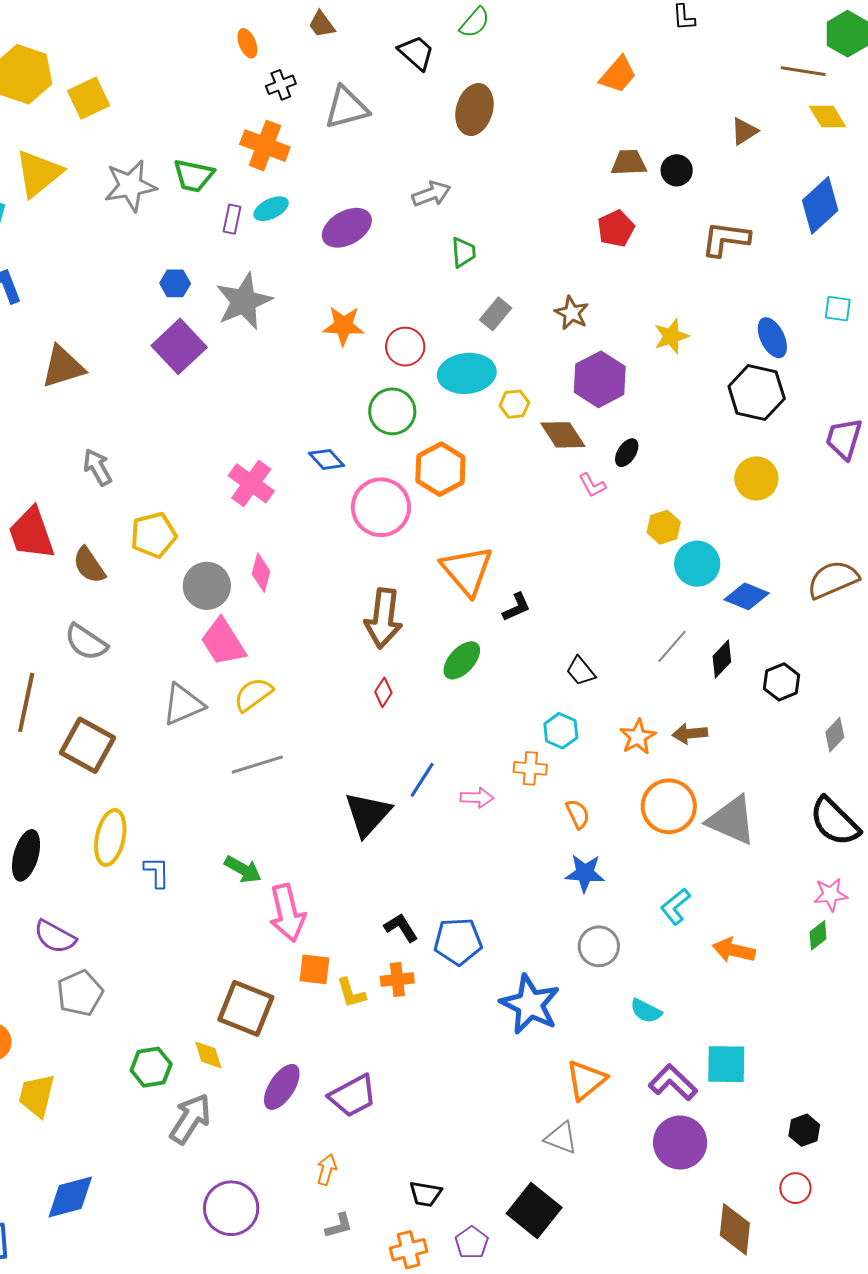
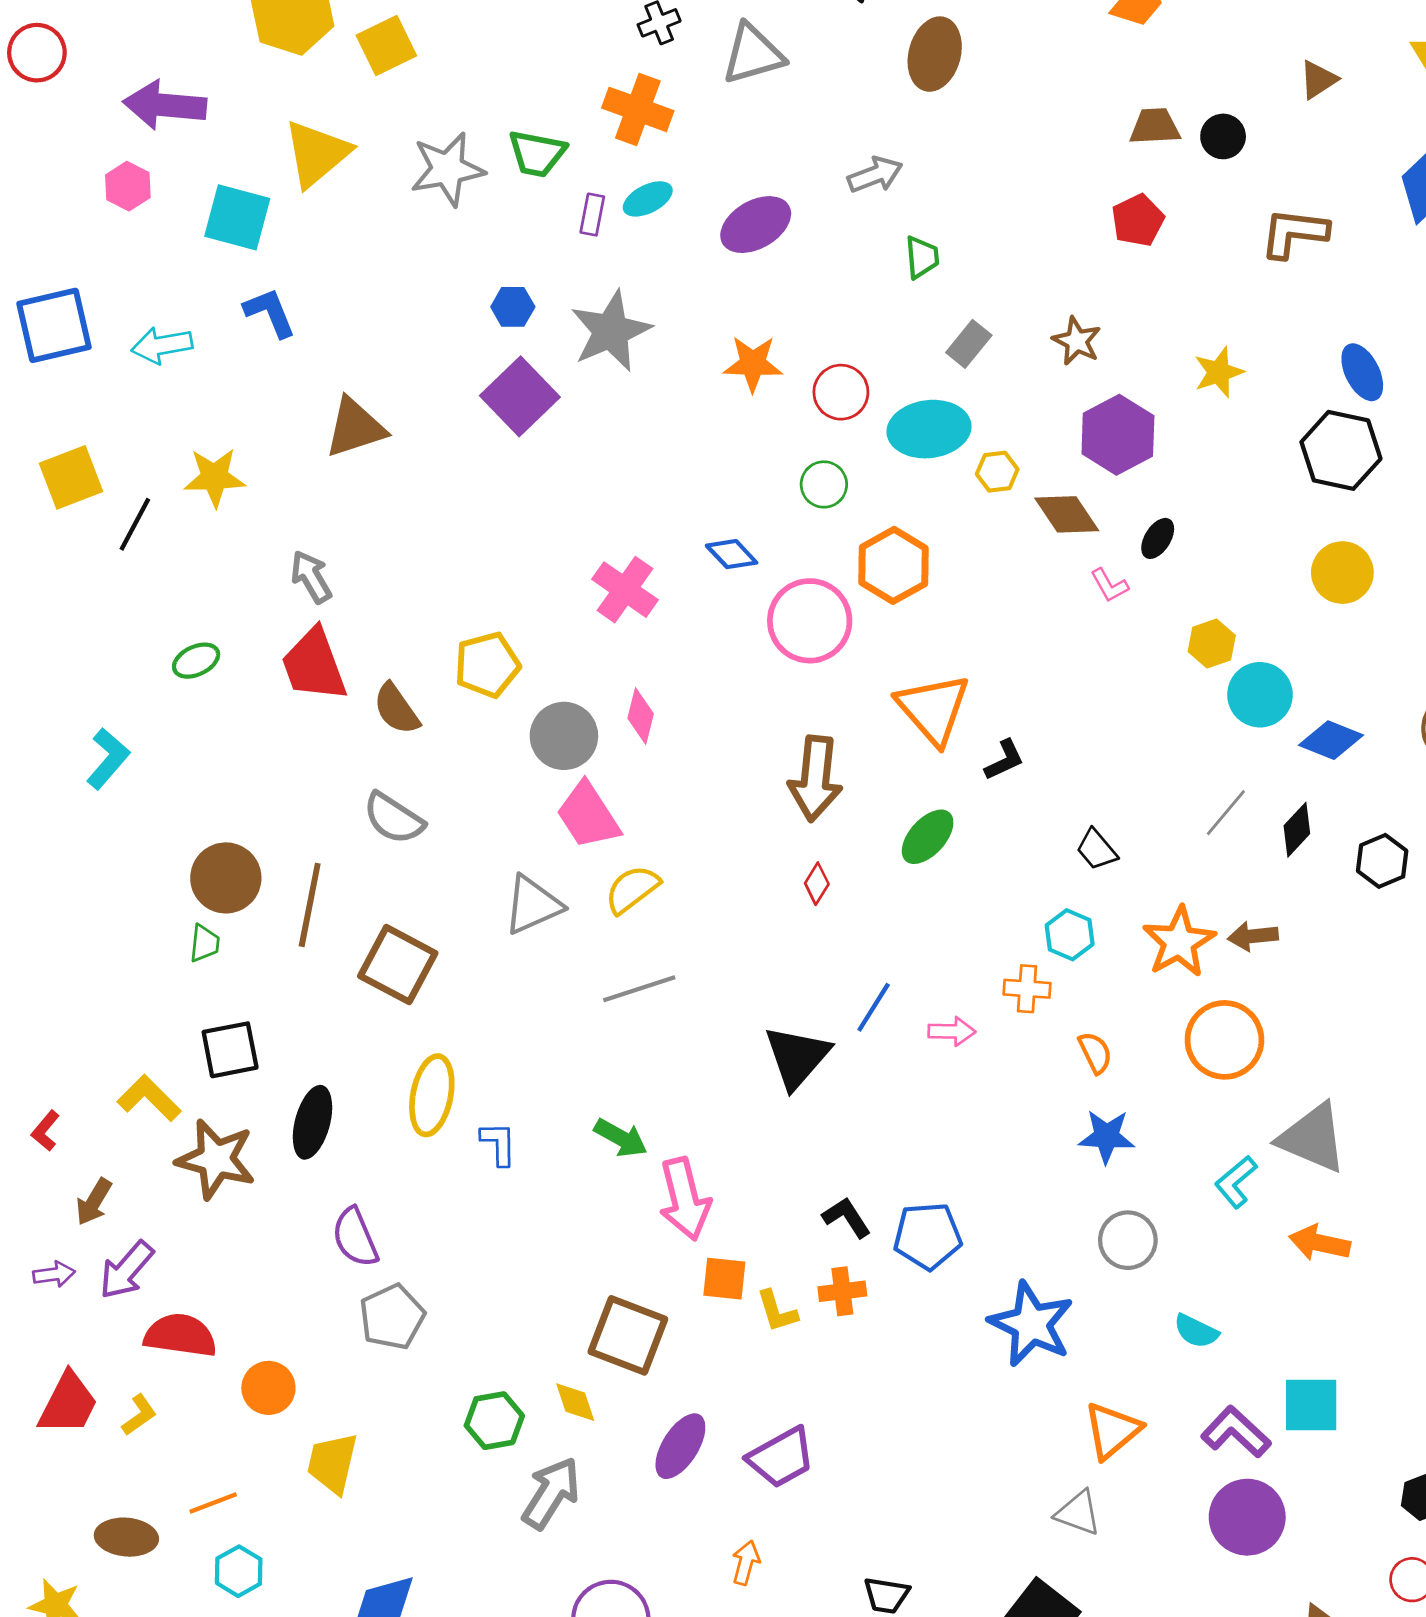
green circle: (392, 411) -> (824, 484), size x0.7
gray arrow: (97, 467) -> (311, 577), moved
orange star: (638, 737) -> (1179, 942), size x1.4
gray triangle: (732, 820) -> (1313, 1138), moved
purple semicircle: (55, 937) -> (355, 1237), turned 39

